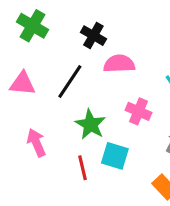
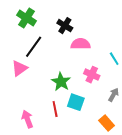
black line: (70, 82) -> (34, 47), moved
pink triangle: (23, 83) -> (19, 68), moved, turned -42
pink arrow: (36, 143) -> (27, 119), moved

